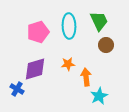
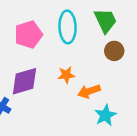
orange arrow: (86, 77) -> (89, 91), turned -102

